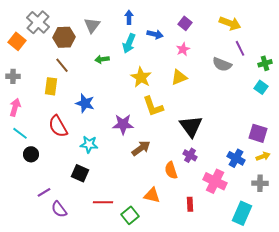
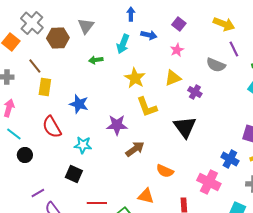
blue arrow: (129, 17) -> (131, 14), moved
brown line: (62, 65) -> (35, 66), moved
purple cross: (190, 155) -> (195, 92), moved
orange semicircle: (171, 170) -> (165, 171), turned -48

